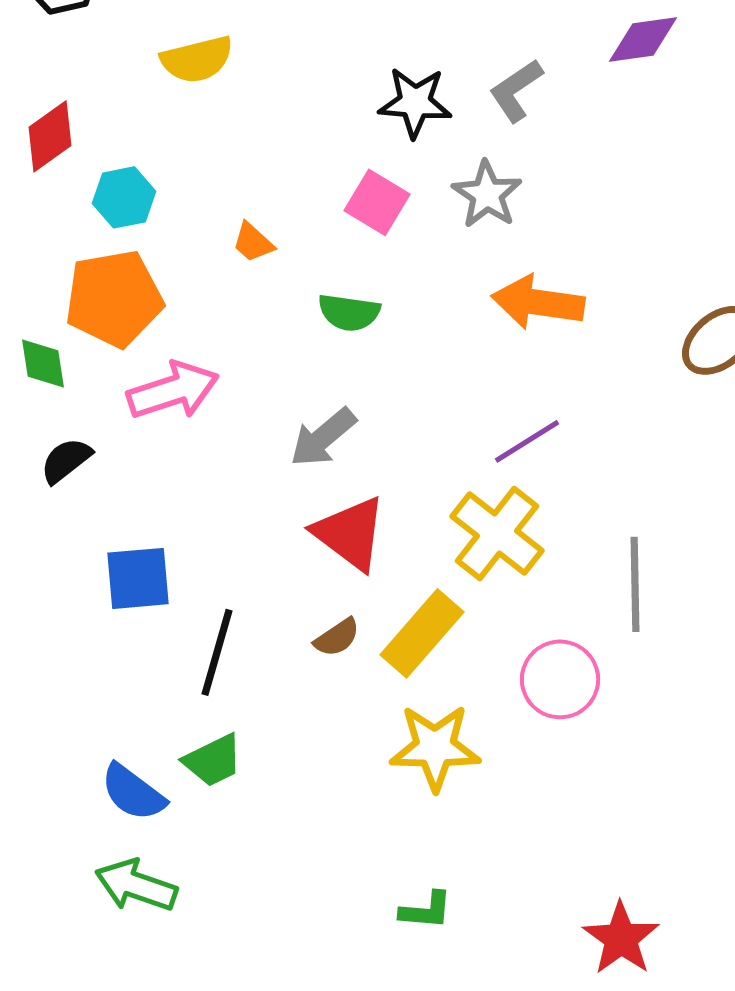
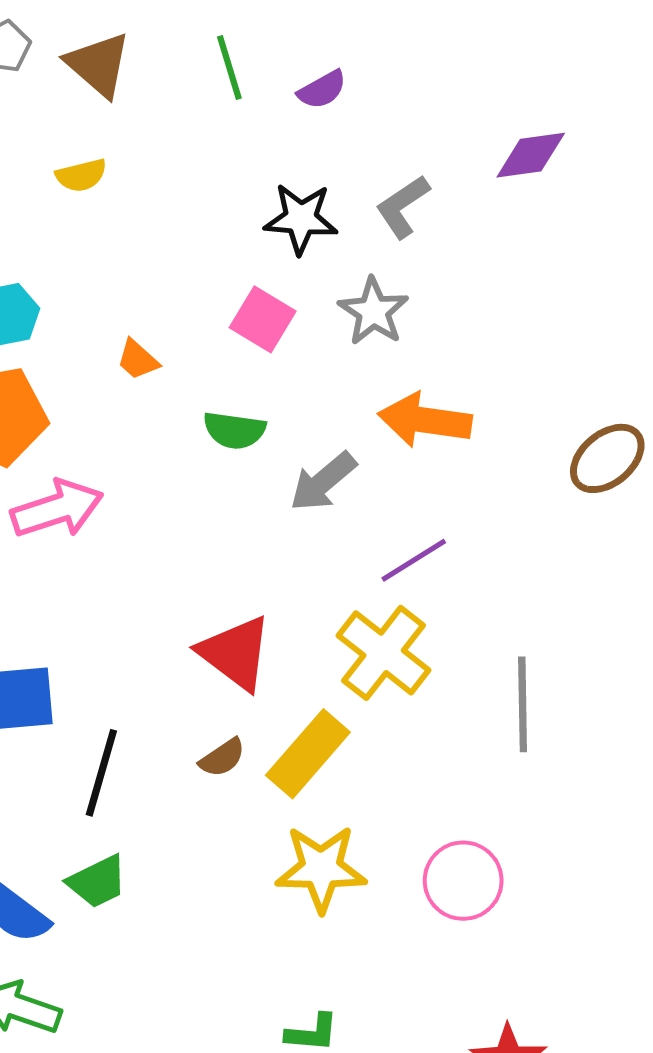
yellow semicircle: (197, 59) -> (81, 175), size x0.7
gray arrow: (323, 437) -> (323, 482), moved
pink circle: (560, 679) -> (463, 881), moved

